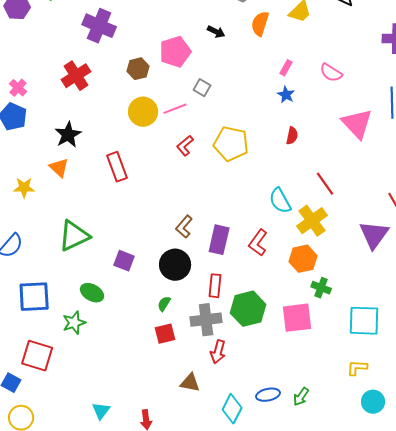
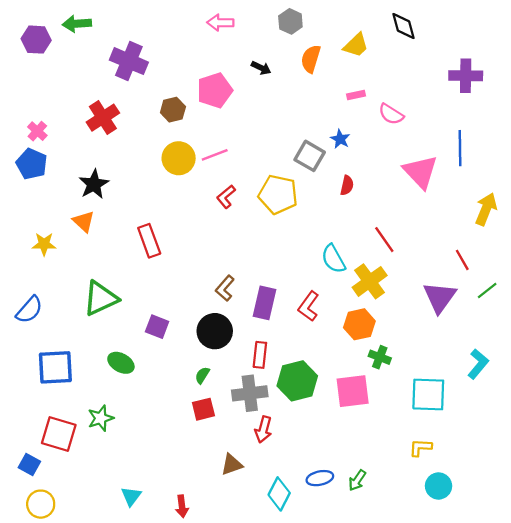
pink rectangle: (286, 68) -> (356, 95), moved, turned 49
gray square: (202, 88) -> (310, 156), moved, size x1.5
red rectangle: (117, 167) -> (149, 241), moved
green star: (74, 323) -> (101, 418), moved
brown triangle: (190, 383) -> (232, 465), turned -30

